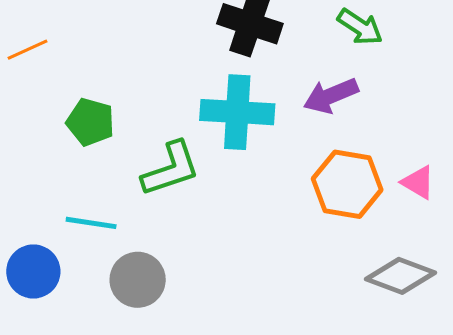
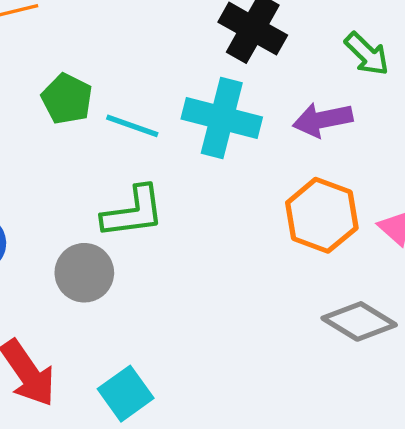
green L-shape: (171, 169) -> (133, 212), moved
cyan line: (91, 223) -> (132, 126), moved

